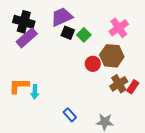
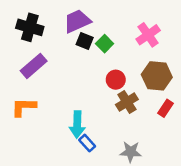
purple rectangle: (27, 38) -> (34, 66), moved
brown hexagon: (112, 56) -> (157, 76), moved
brown cross: (119, 84) -> (127, 102), moved
cyan arrow: (35, 92) -> (77, 124), moved, size x1.5

